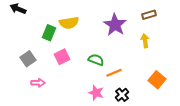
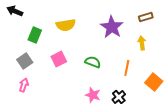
green rectangle: (49, 33) -> (35, 35), moved
orange line: (114, 73) -> (127, 68), moved, turned -56
pink arrow: (38, 83) -> (24, 85), moved, turned -72

